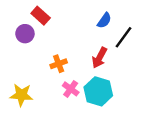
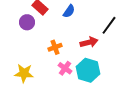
blue semicircle: (104, 20) -> (69, 11), moved
red arrow: (99, 58) -> (89, 42), turned -132

